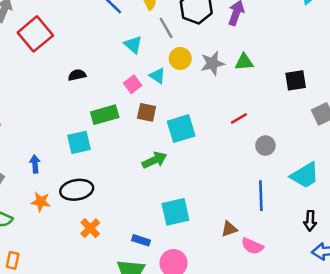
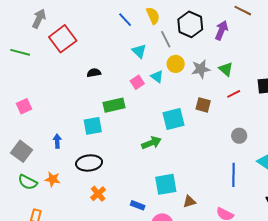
green triangle: (244, 62) -> (226, 69), turned 42
brown square: (147, 112) -> (203, 105), moved
red line: (239, 118) -> (234, 94), moved
orange star: (41, 202) -> (53, 179), moved
brown triangle: (229, 229) -> (189, 202), moved

